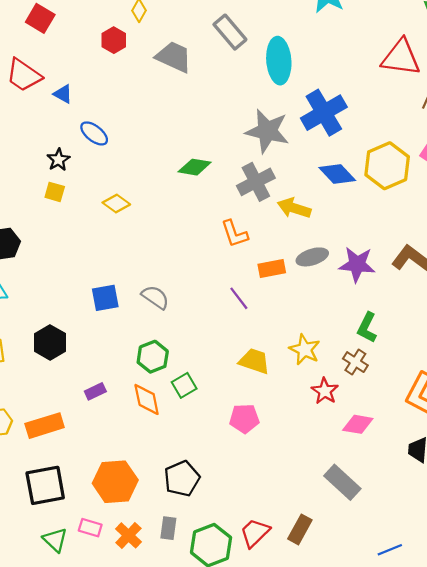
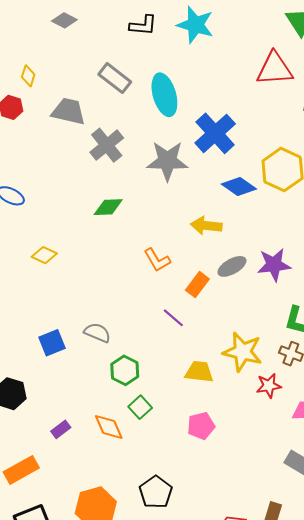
gray cross: (256, 182) -> (107, 145), moved
orange rectangle: (272, 268) -> (197, 285), turned -30
yellow star: (305, 350) -> (243, 352), size x1.4
green hexagon: (153, 357) -> (125, 370), moved
red star: (325, 391) -> (269, 386), turned -30

